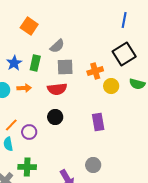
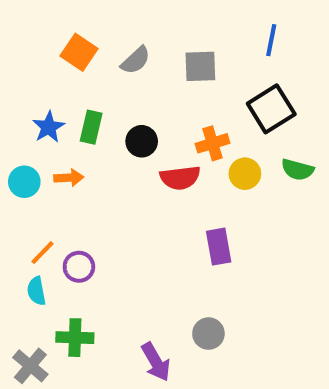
gray semicircle: (57, 46) -> (136, 60), moved
gray square: (65, 67) -> (200, 66), moved
red semicircle: (57, 89) -> (180, 178), moved
black circle: (55, 117) -> (142, 141), moved

